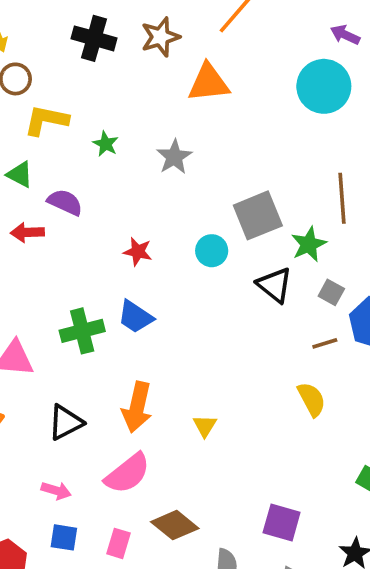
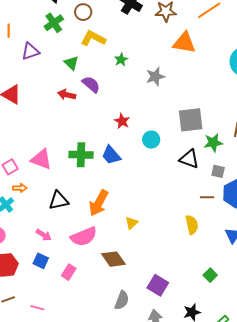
cyan circle: (212, 251) -> (151, 140), moved
black triangle: (275, 285) -> (189, 159), turned -35
gray square: (331, 292) -> (218, 171), turned -32
brown diamond: (175, 525) -> (113, 259), moved

